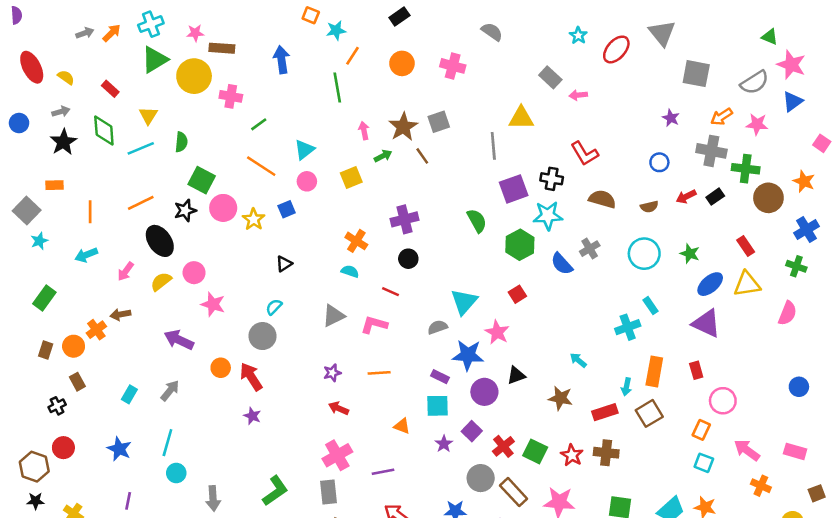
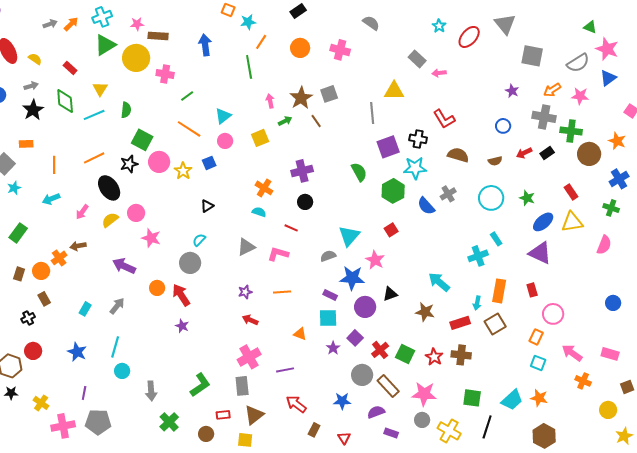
cyan arrow: (578, 360) -> (439, 282), size x1.6

